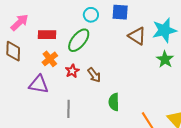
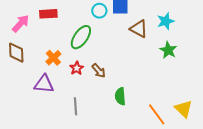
cyan circle: (91, 15) -> (99, 11), moved
cyan star: (164, 30) -> (166, 21), size x0.7
red rectangle: (47, 35) -> (48, 14), moved

